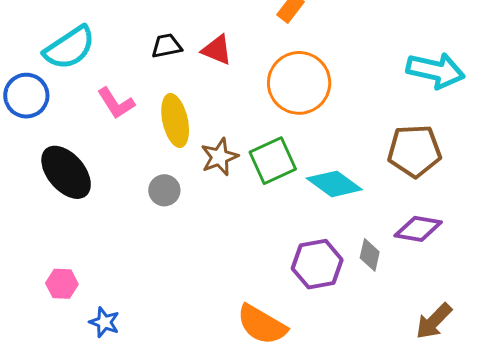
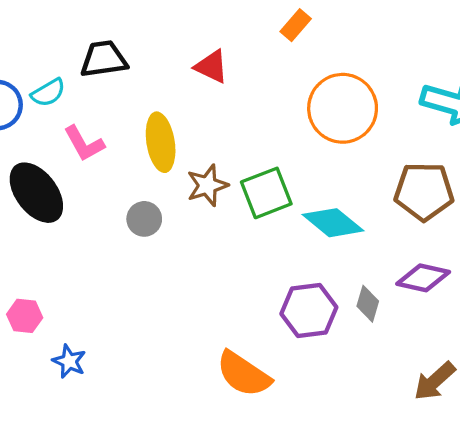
black trapezoid: (167, 46) -> (104, 59), moved, size x1.4
cyan semicircle: (69, 48) -> (48, 93), moved, size x0.6
orange circle: (299, 83) -> (343, 108), moved
pink L-shape: (116, 103) -> (84, 144), moved

